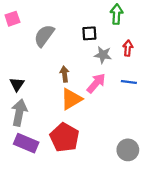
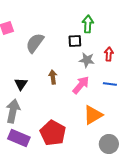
green arrow: (117, 14) -> (88, 24), moved
black triangle: (17, 84) -> (21, 84), moved
orange triangle: (71, 99) -> (93, 115), moved

